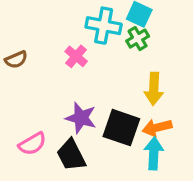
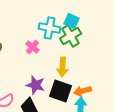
green cross: (138, 39) -> (71, 36), size x1.5
yellow arrow: (154, 89) -> (63, 67), moved

